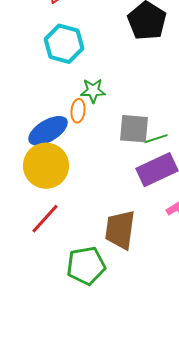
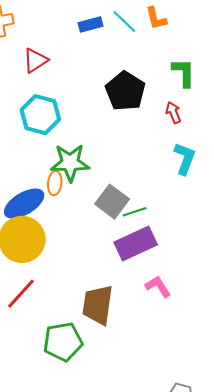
green star: (93, 91) -> (70, 163), size x1.5
gray square: (134, 129) -> (112, 202), turned 32

